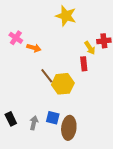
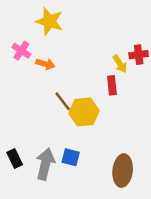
yellow star: (66, 16) -> (49, 21), moved
gray arrow: (34, 123) -> (45, 164), size x1.6
brown ellipse: (69, 128) -> (123, 171), moved

